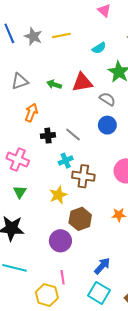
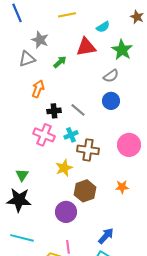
gray star: (33, 36) -> (40, 40), moved
red triangle: (82, 82) -> (86, 47), moved
green arrow: (54, 84) -> (60, 62), turned 120
gray semicircle: (107, 99) -> (111, 76), turned 112
pink cross: (18, 160) -> (44, 135), moved
green triangle: (20, 192) -> (22, 175), moved

